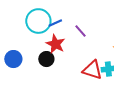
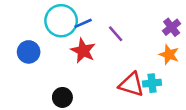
blue circle: (13, 59) -> (29, 52), moved
black circle: (46, 59) -> (62, 97), moved

